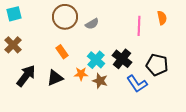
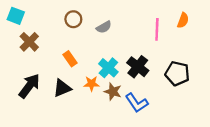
cyan square: (14, 14) -> (16, 16), turned 35
brown circle: (65, 17) -> (73, 19), size x0.6
orange semicircle: (162, 18) -> (183, 20), turned 32
brown cross: (13, 45) -> (29, 42), moved
blue L-shape: (137, 84) -> (137, 103), moved

